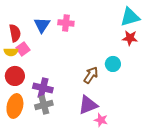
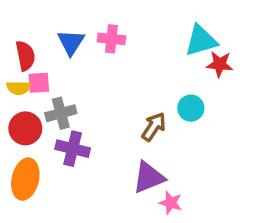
cyan triangle: (130, 17) -> (201, 41), moved
pink square: (23, 49) -> (39, 83), turned 32
gray cross: (44, 105) -> (61, 113), moved

